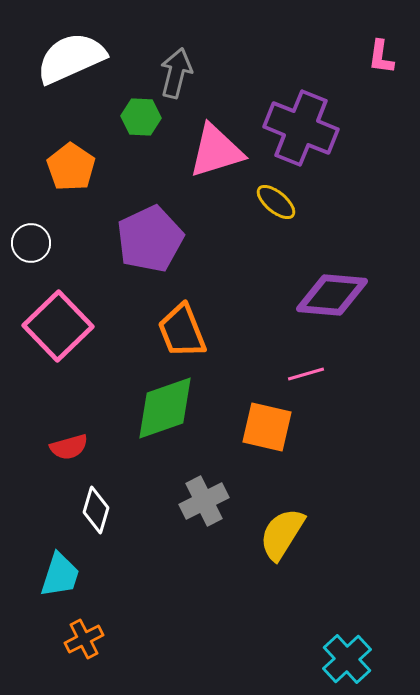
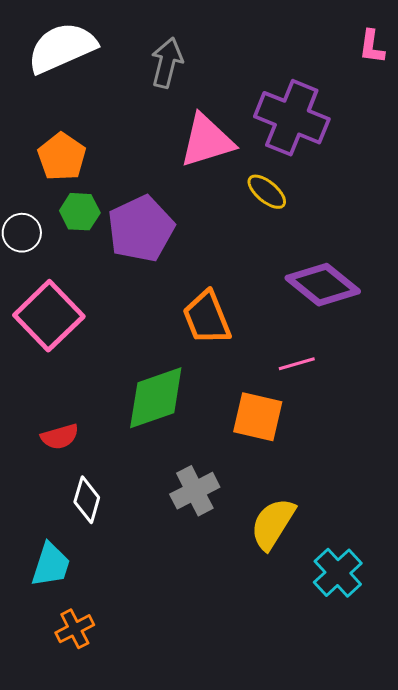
green hexagon: (141, 117) -> (80, 212), moved
purple diamond: (332, 295) -> (323, 285), turned 34
orange trapezoid: (182, 331) -> (207, 318), moved
cyan cross: (347, 659) -> (338, 573), moved

